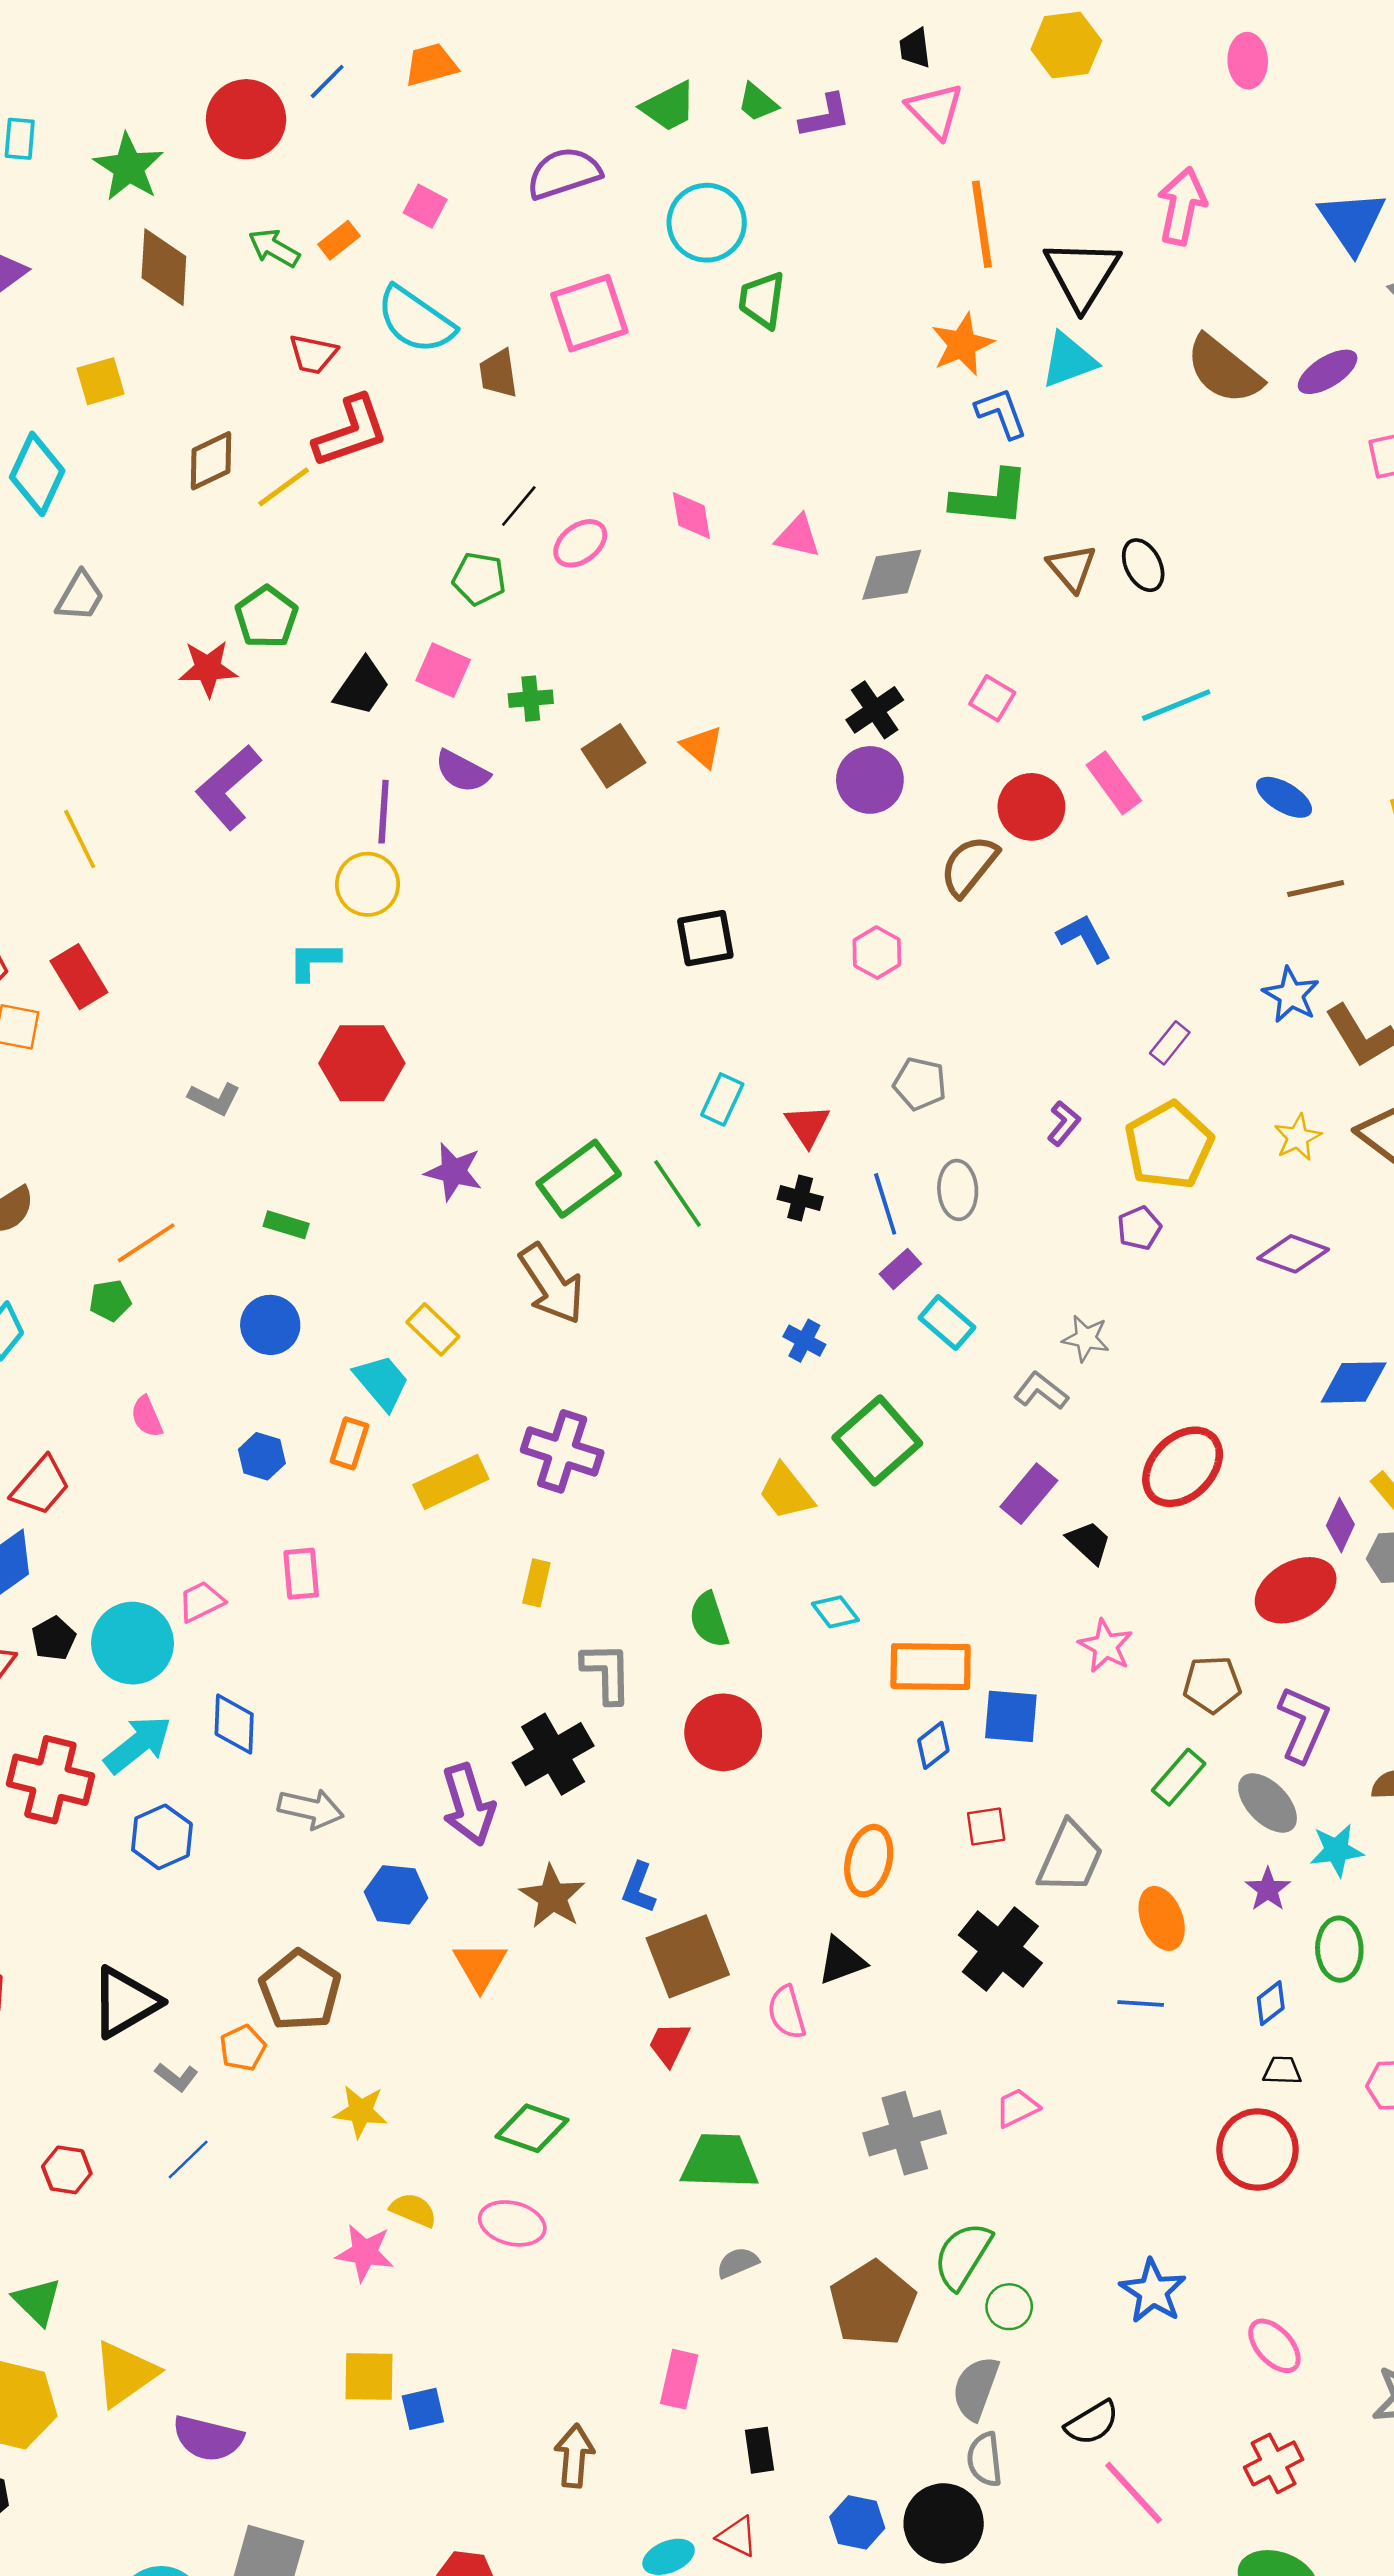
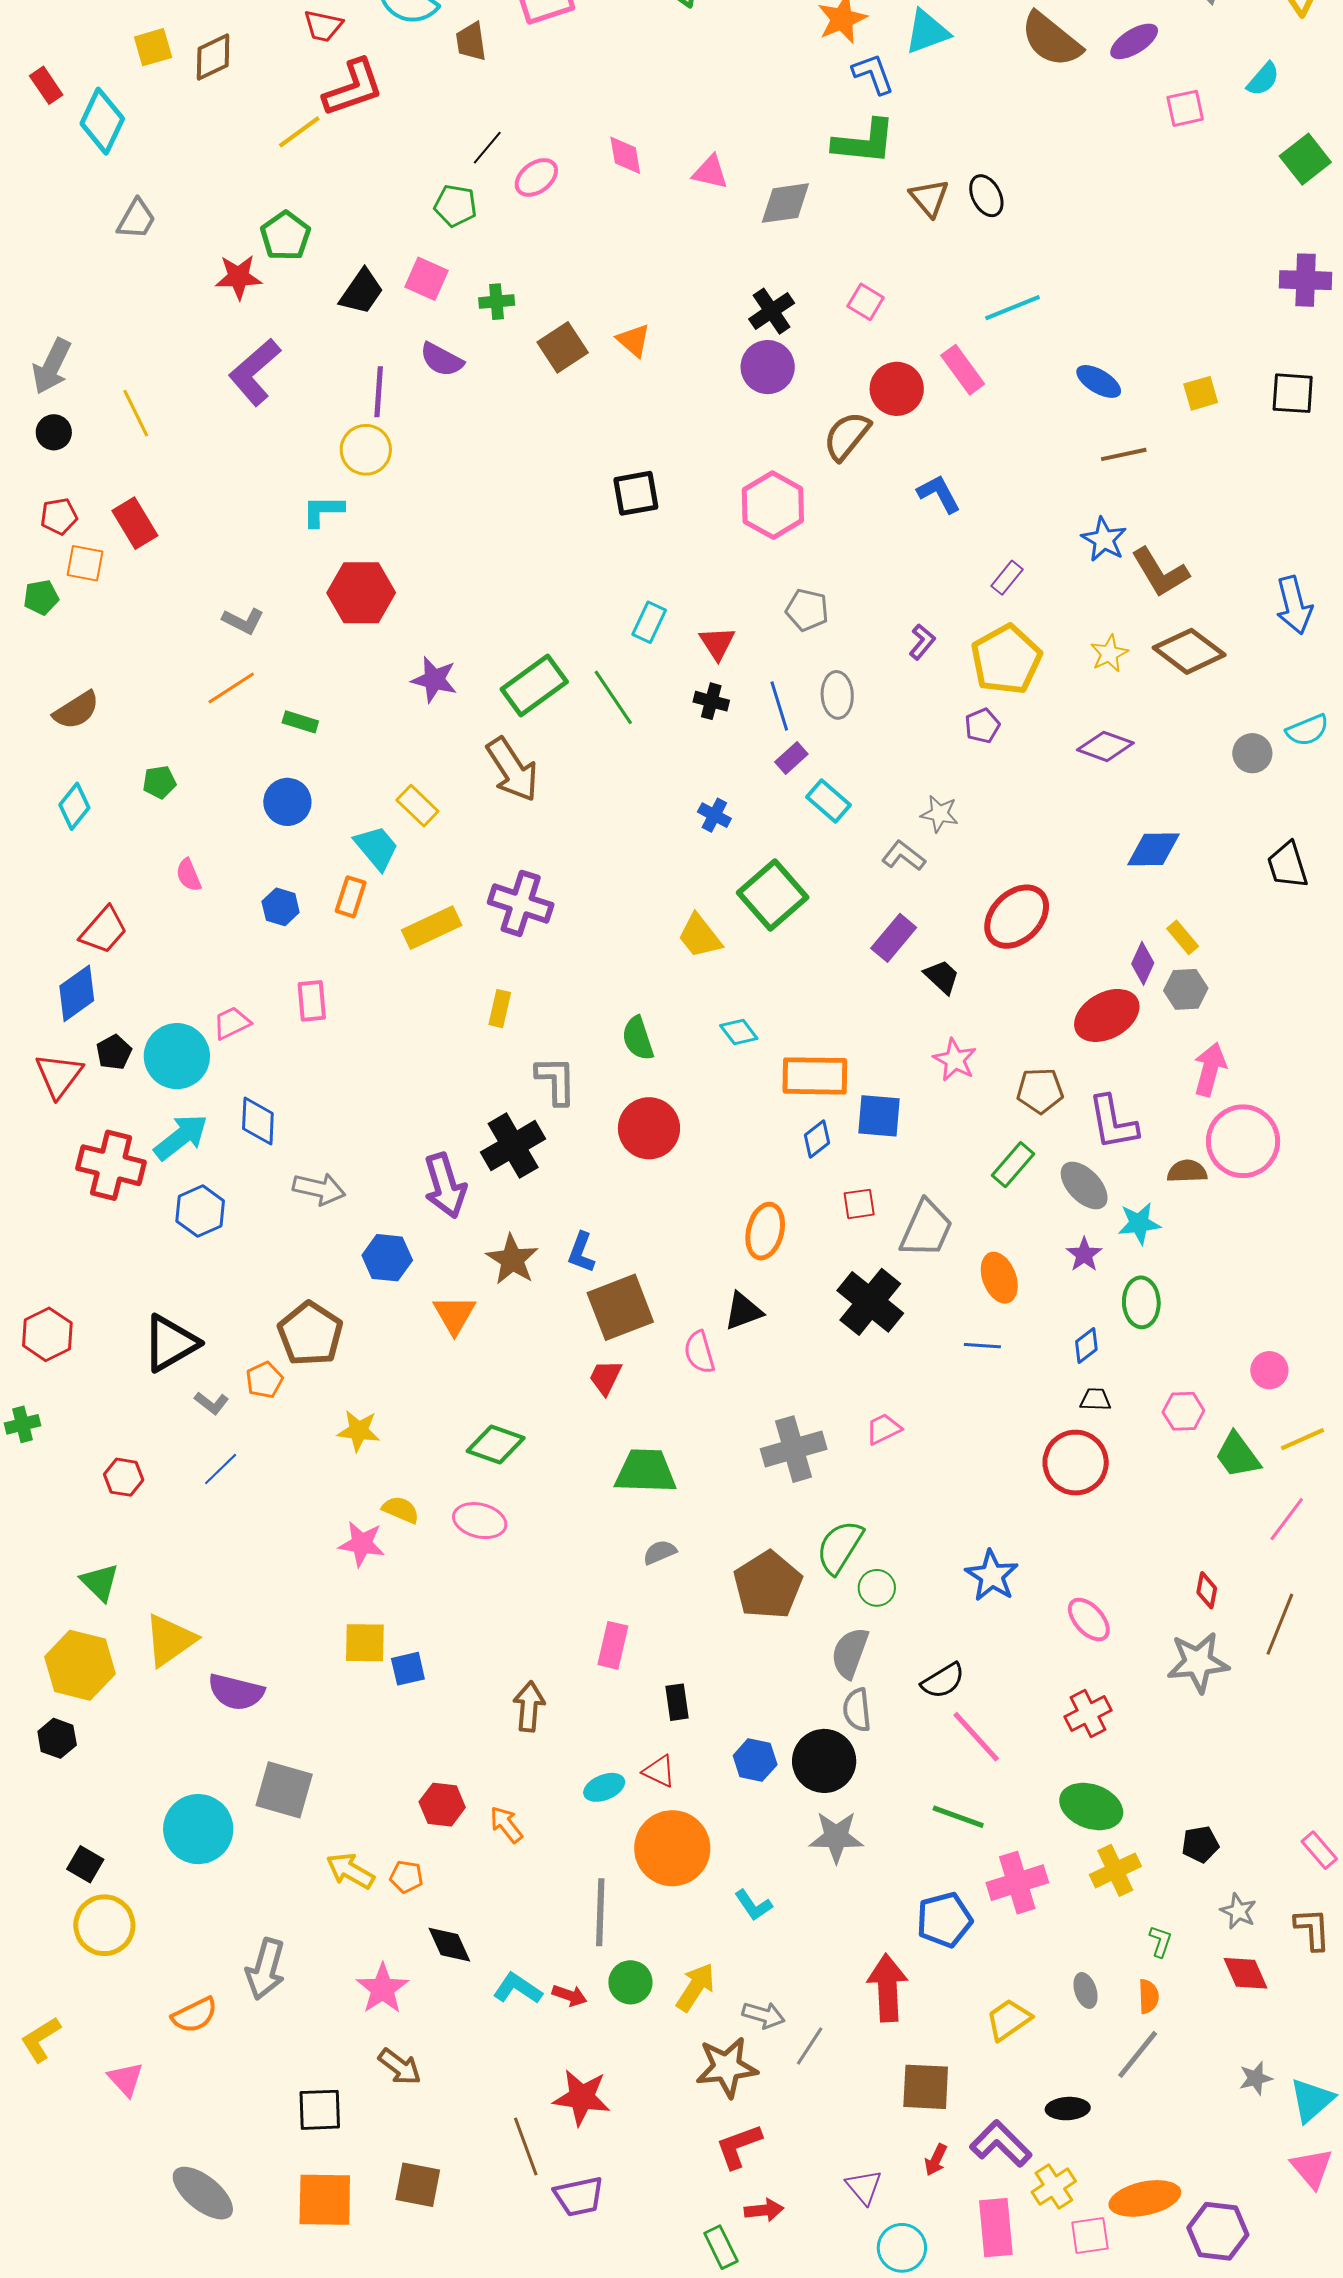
brown diamond: (211, 461) -> (213, 57), moved
pink hexagon: (877, 953) -> (773, 505), size x1.6
orange line: (146, 1243) -> (231, 688), moved
purple L-shape: (1304, 1724) -> (1113, 1122), turned 146

